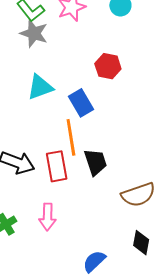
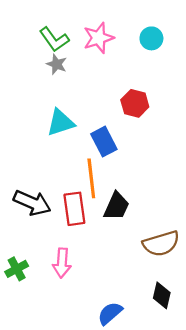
gray star: (34, 33) -> (57, 64), size x0.7
black trapezoid: (95, 162) -> (116, 206), turned 40

